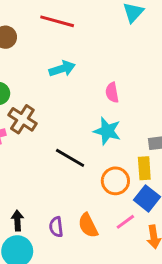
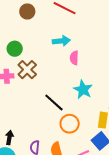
pink semicircle: (112, 92) -> (74, 58), moved
orange circle: (115, 181) -> (70, 124), moved

